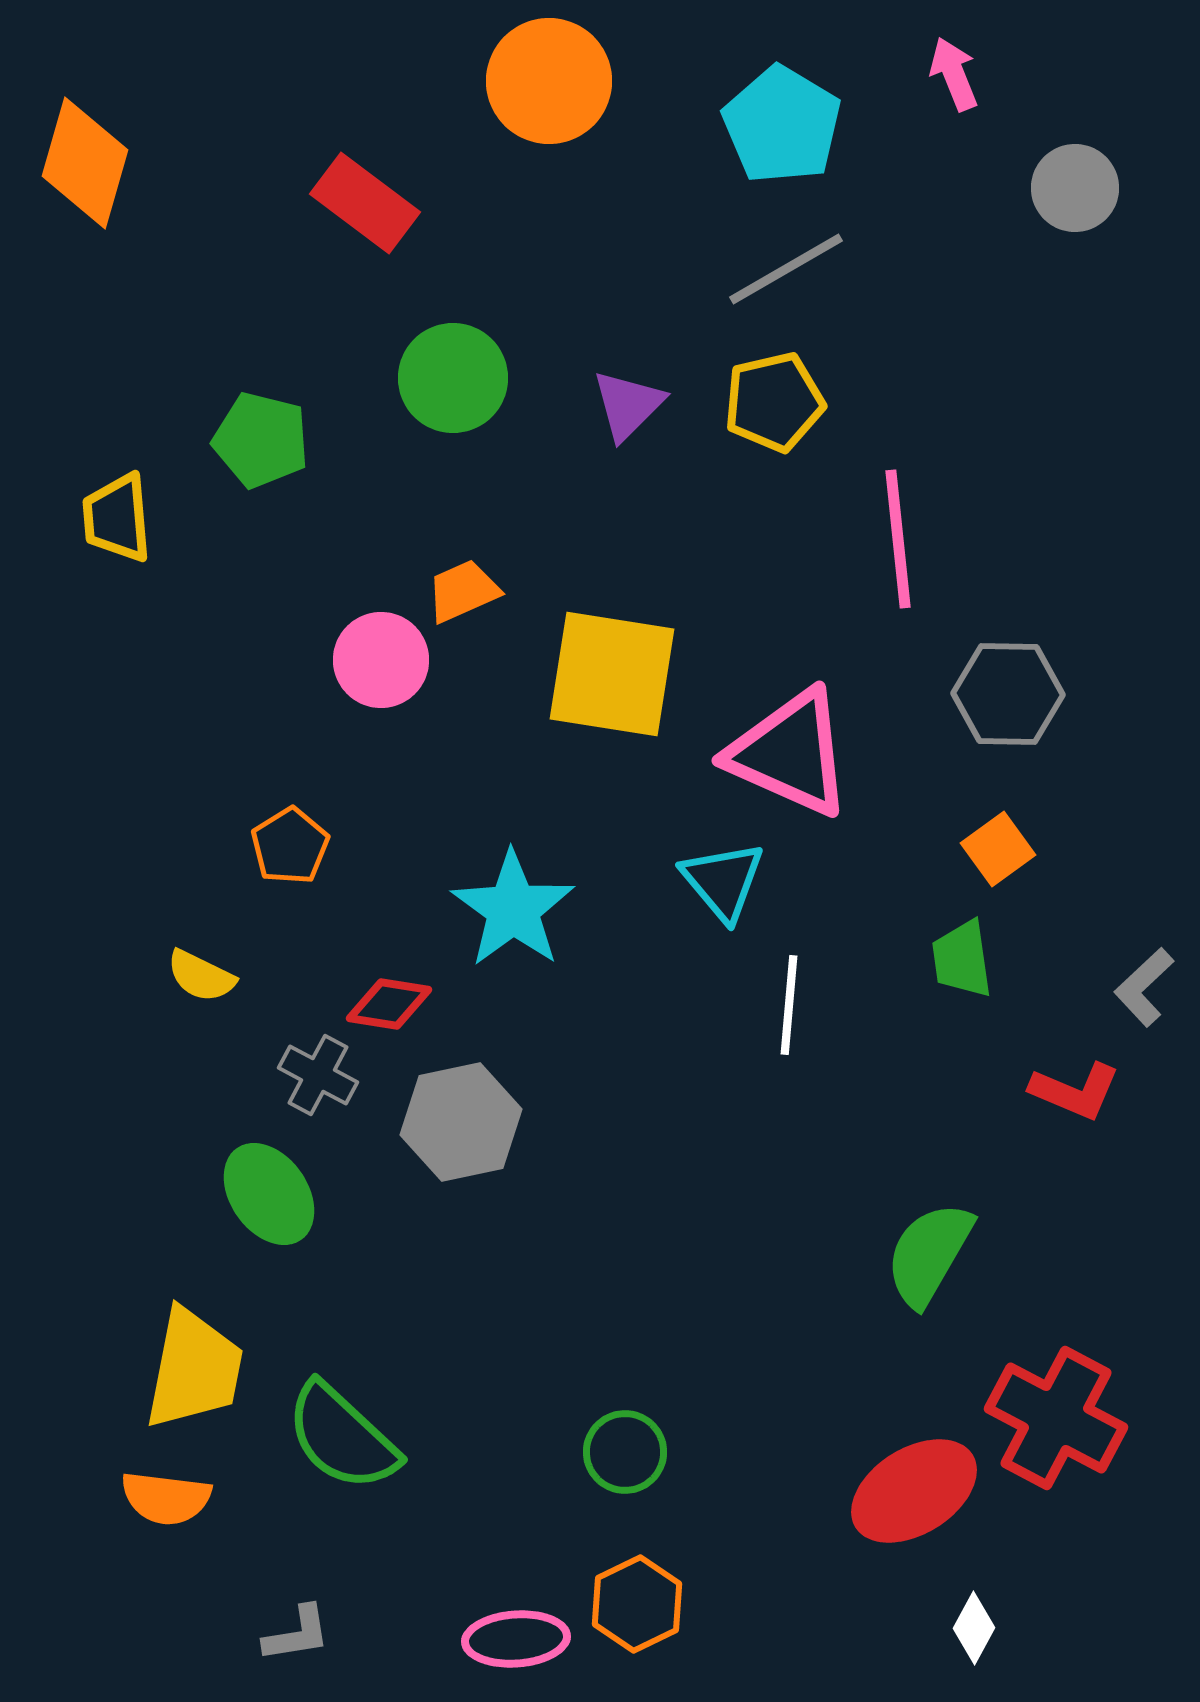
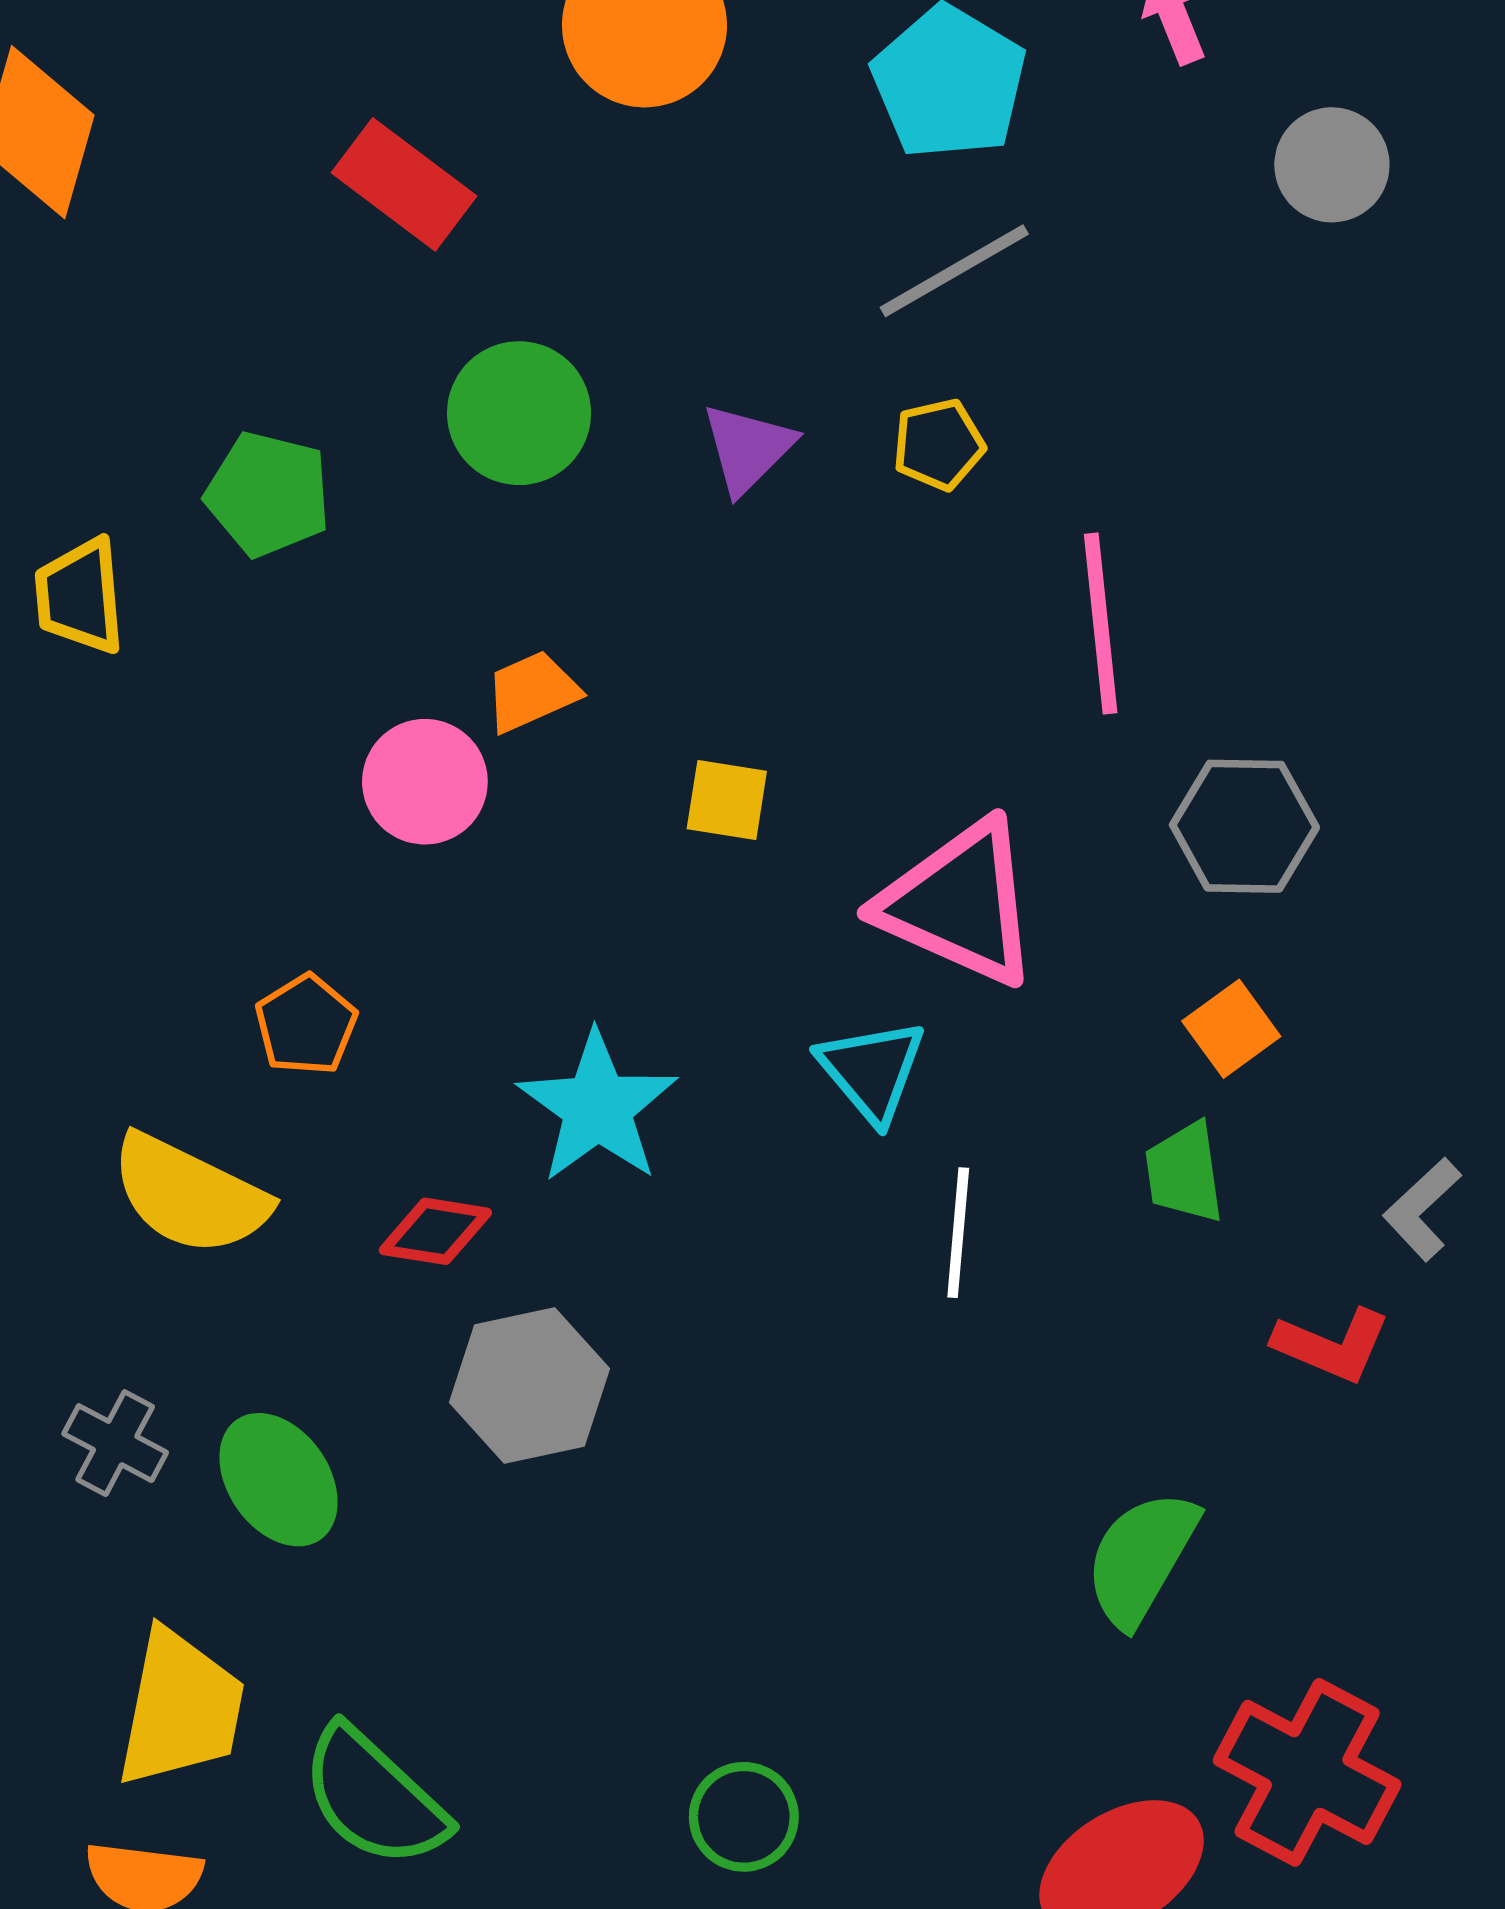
yellow pentagon: (774, 402) -> (939, 445), size x0.7
yellow square: (612, 674) -> (727, 800), size x0.5
yellow semicircle: (201, 976) -> (190, 1195), size x1.8
gray cross: (318, 1075) -> (115, 1443), moved

